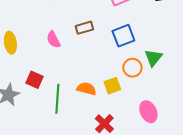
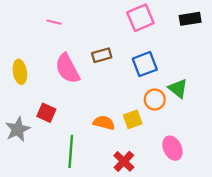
pink semicircle: (53, 40) -> (67, 69), size x1.6
green triangle: (153, 58) -> (178, 88), turned -30
green line: (57, 99) -> (71, 151), moved

